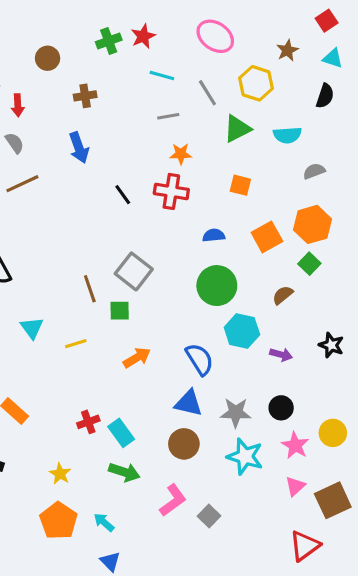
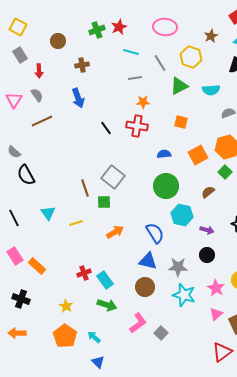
pink ellipse: (215, 36) -> (165, 27), turned -30
black circle: (281, 408) -> (207, 255), moved

